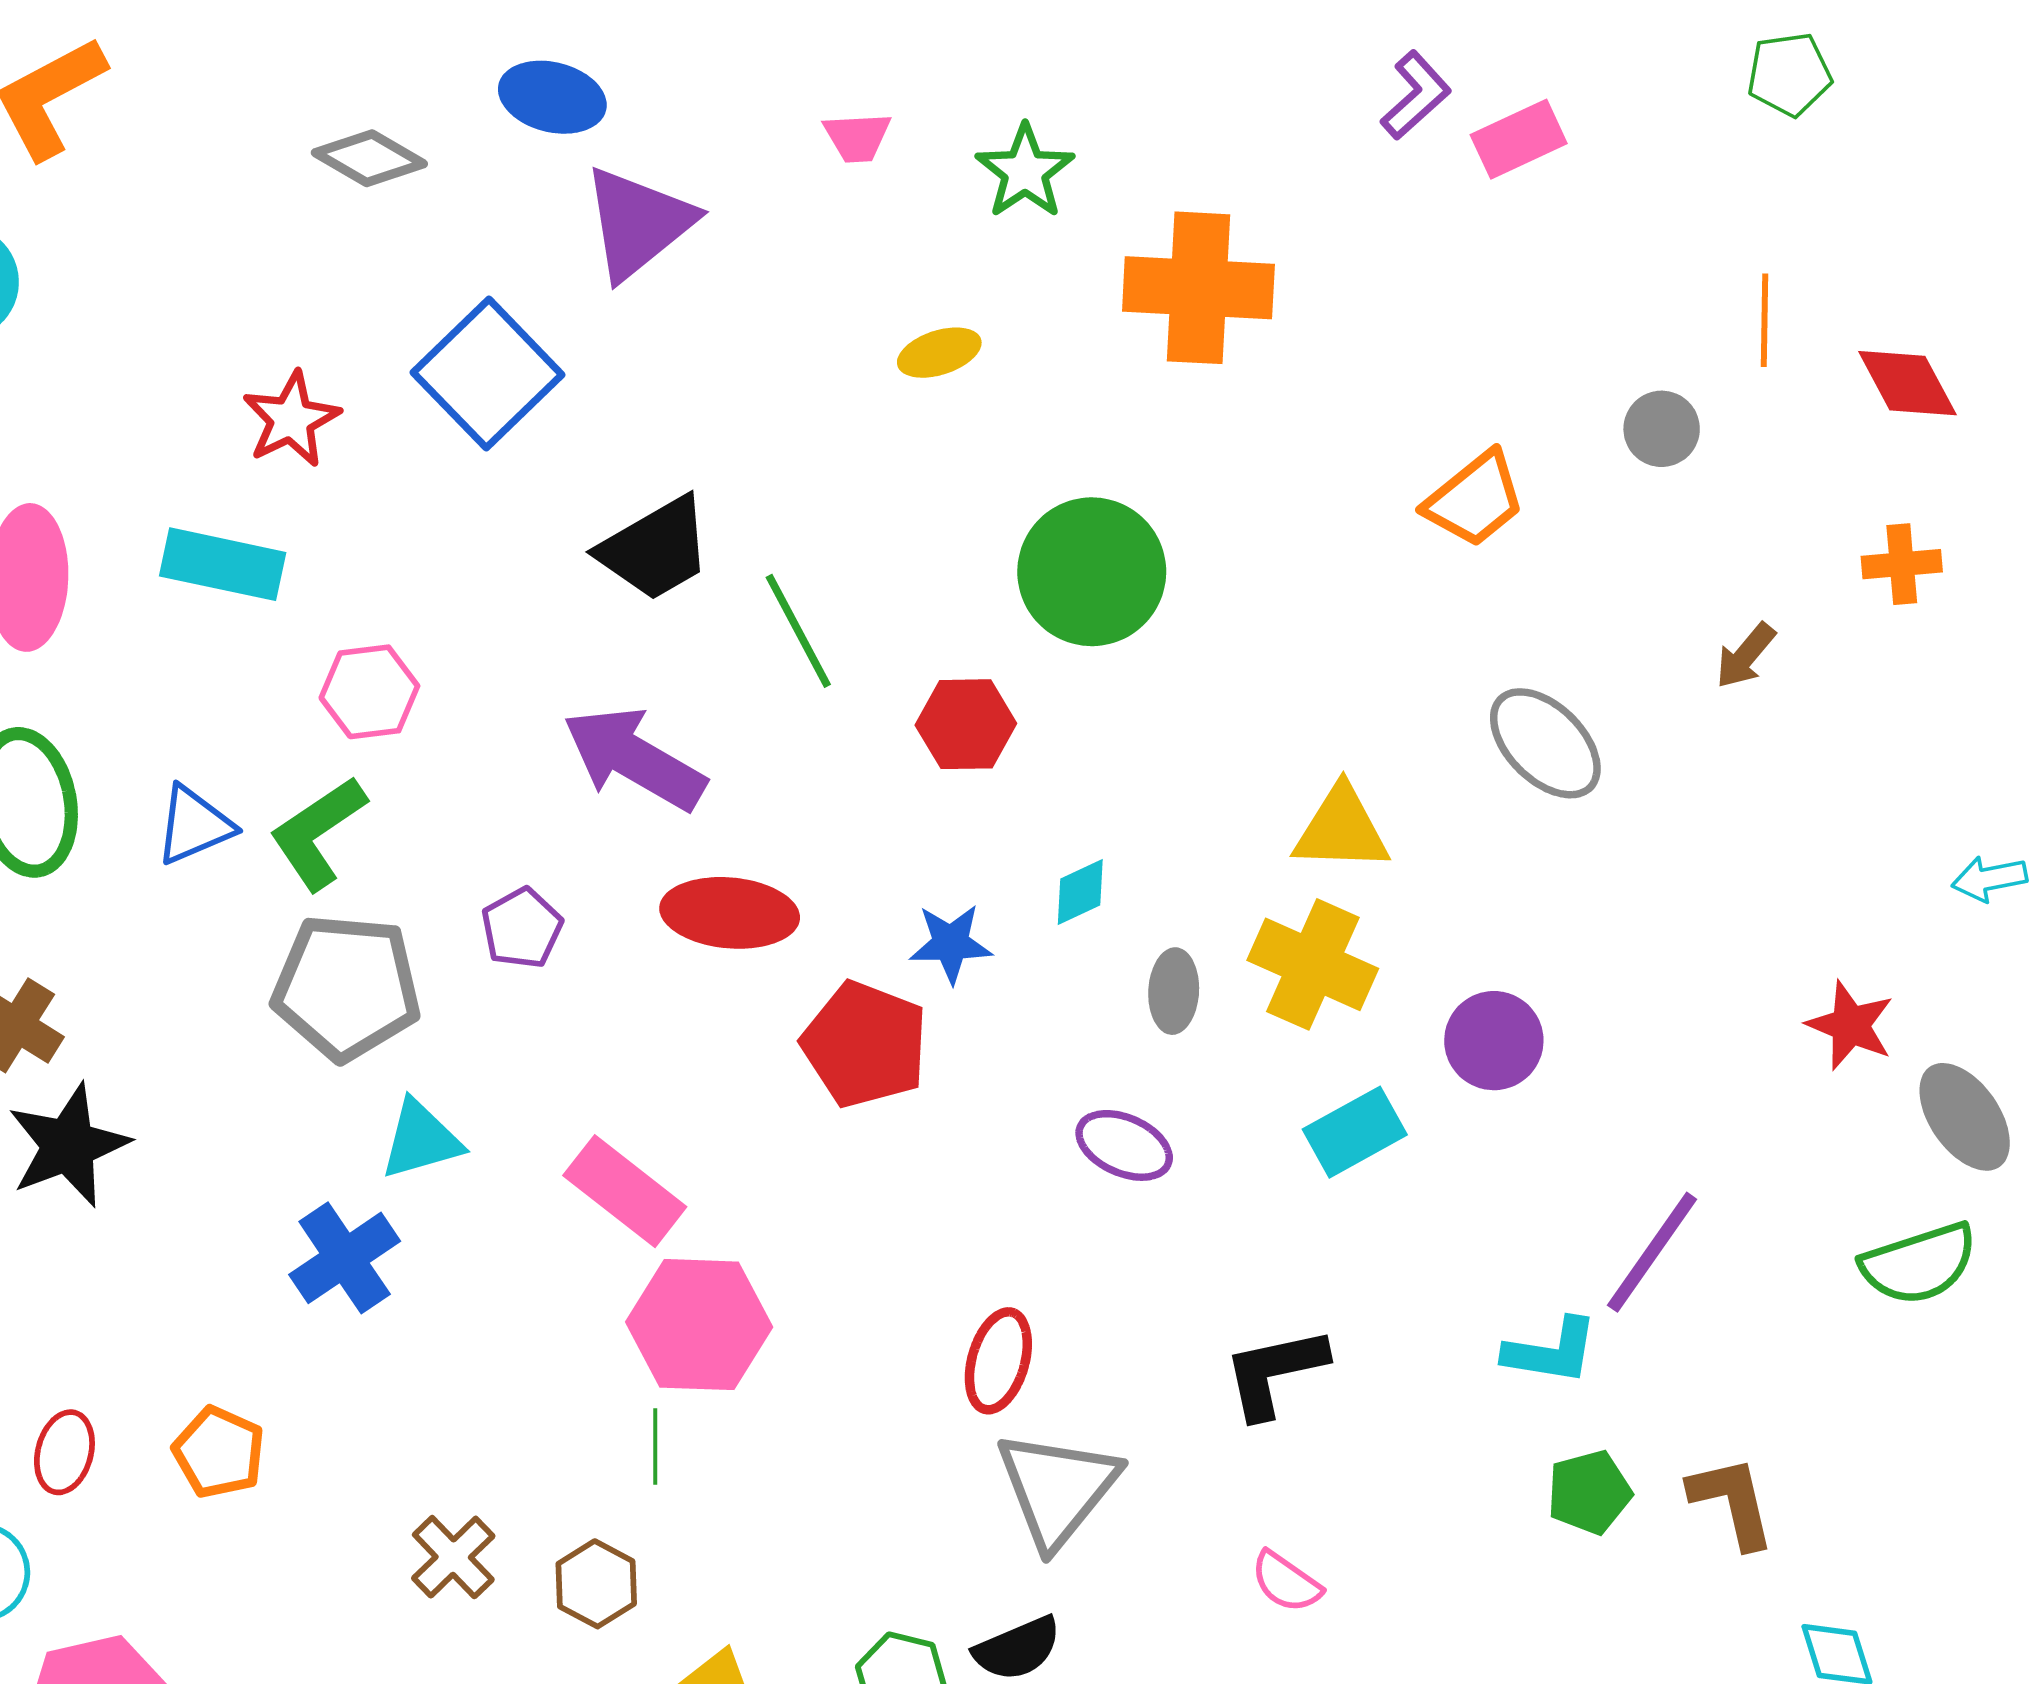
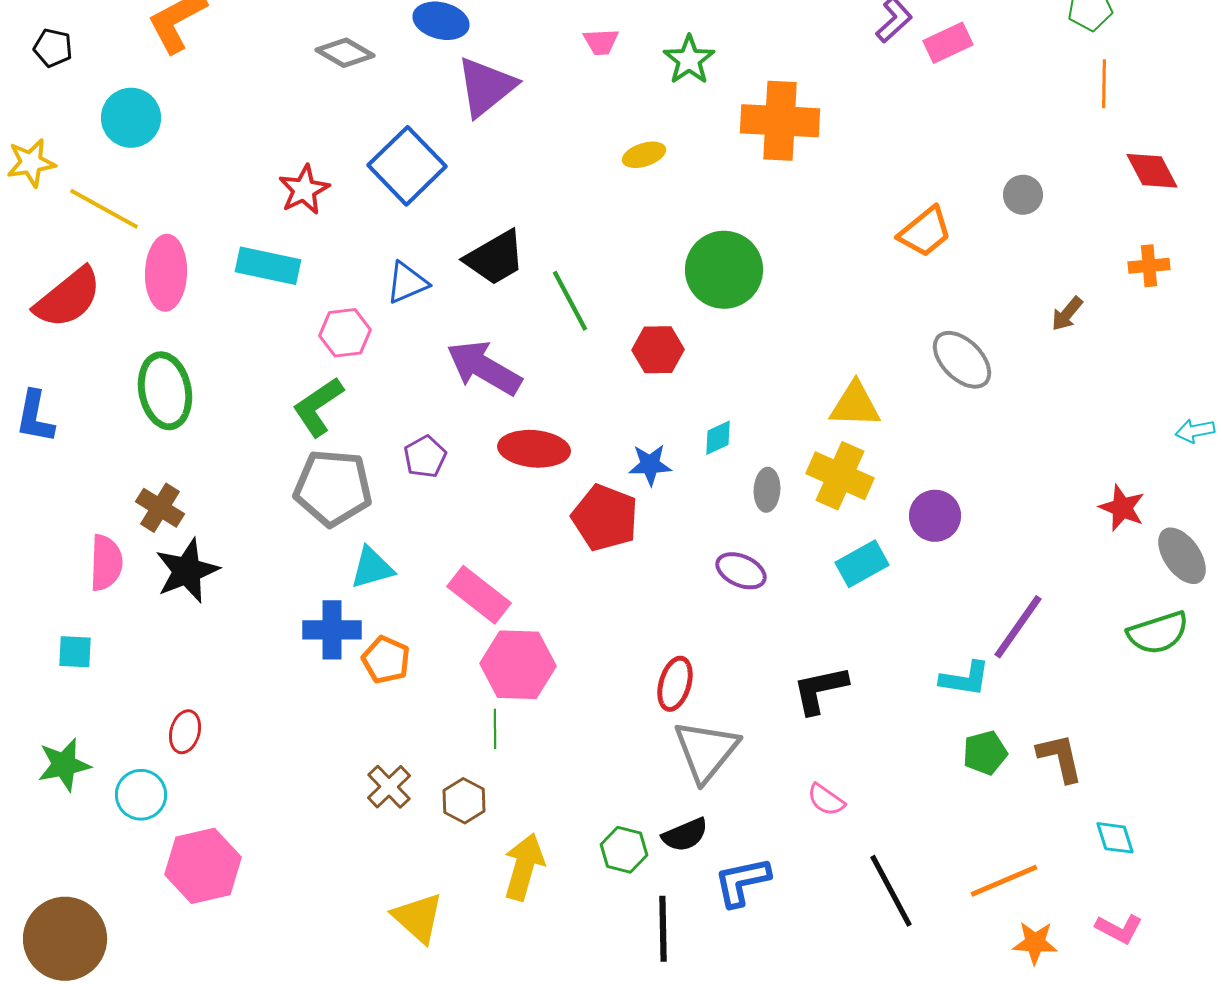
orange line: (1765, 320) -> (1104, 84), moved
blue triangle: (194, 825) -> (407, 283), moved
blue cross: (345, 1258) -> (332, 630), turned 34
orange pentagon: (219, 1452) -> (386, 660), moved

